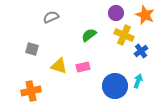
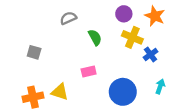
gray semicircle: (51, 17) -> (68, 18), moved
green semicircle: (89, 35) -> (95, 37), turned 98
yellow triangle: (59, 66) -> (60, 92), moved
cyan arrow: (138, 81) -> (160, 86), moved

